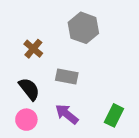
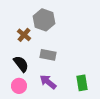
gray hexagon: (83, 28) -> (44, 20), moved
green rectangle: (114, 115) -> (82, 83), turned -35

